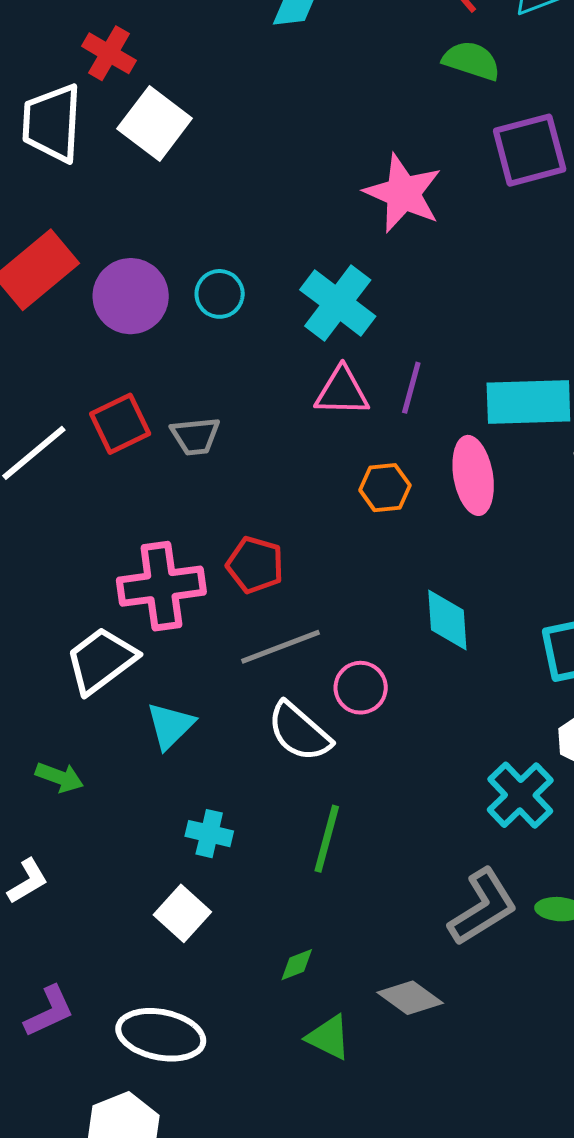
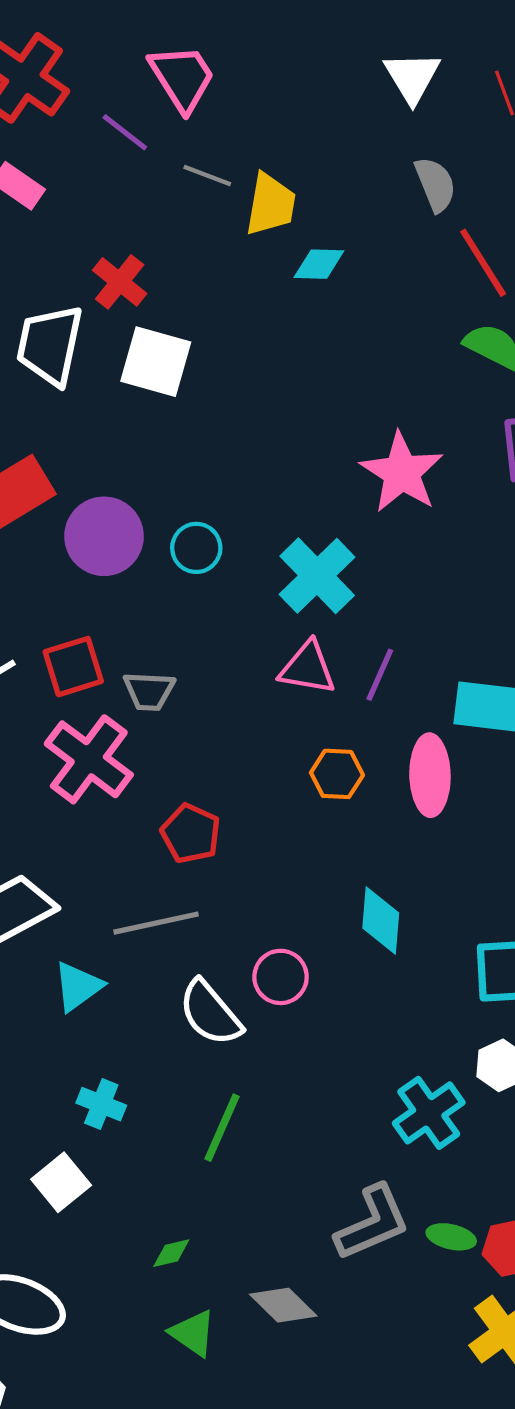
white square: (155, 124) -> (156, 362), turned -30
pink cross: (161, 586) -> (89, 759), moved, turned 36
gray line: (280, 647) -> (156, 923), moved

